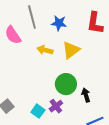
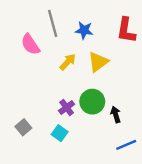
yellow arrow: (45, 50) -> (68, 62), turned 119
purple cross: (56, 106) -> (67, 107), moved

